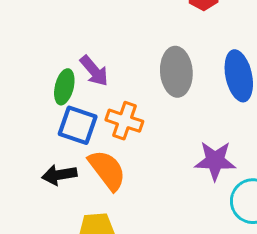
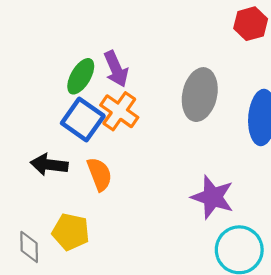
orange cross: (124, 121) -> (119, 111), moved
orange semicircle: (107, 170) -> (99, 174), size x0.7

